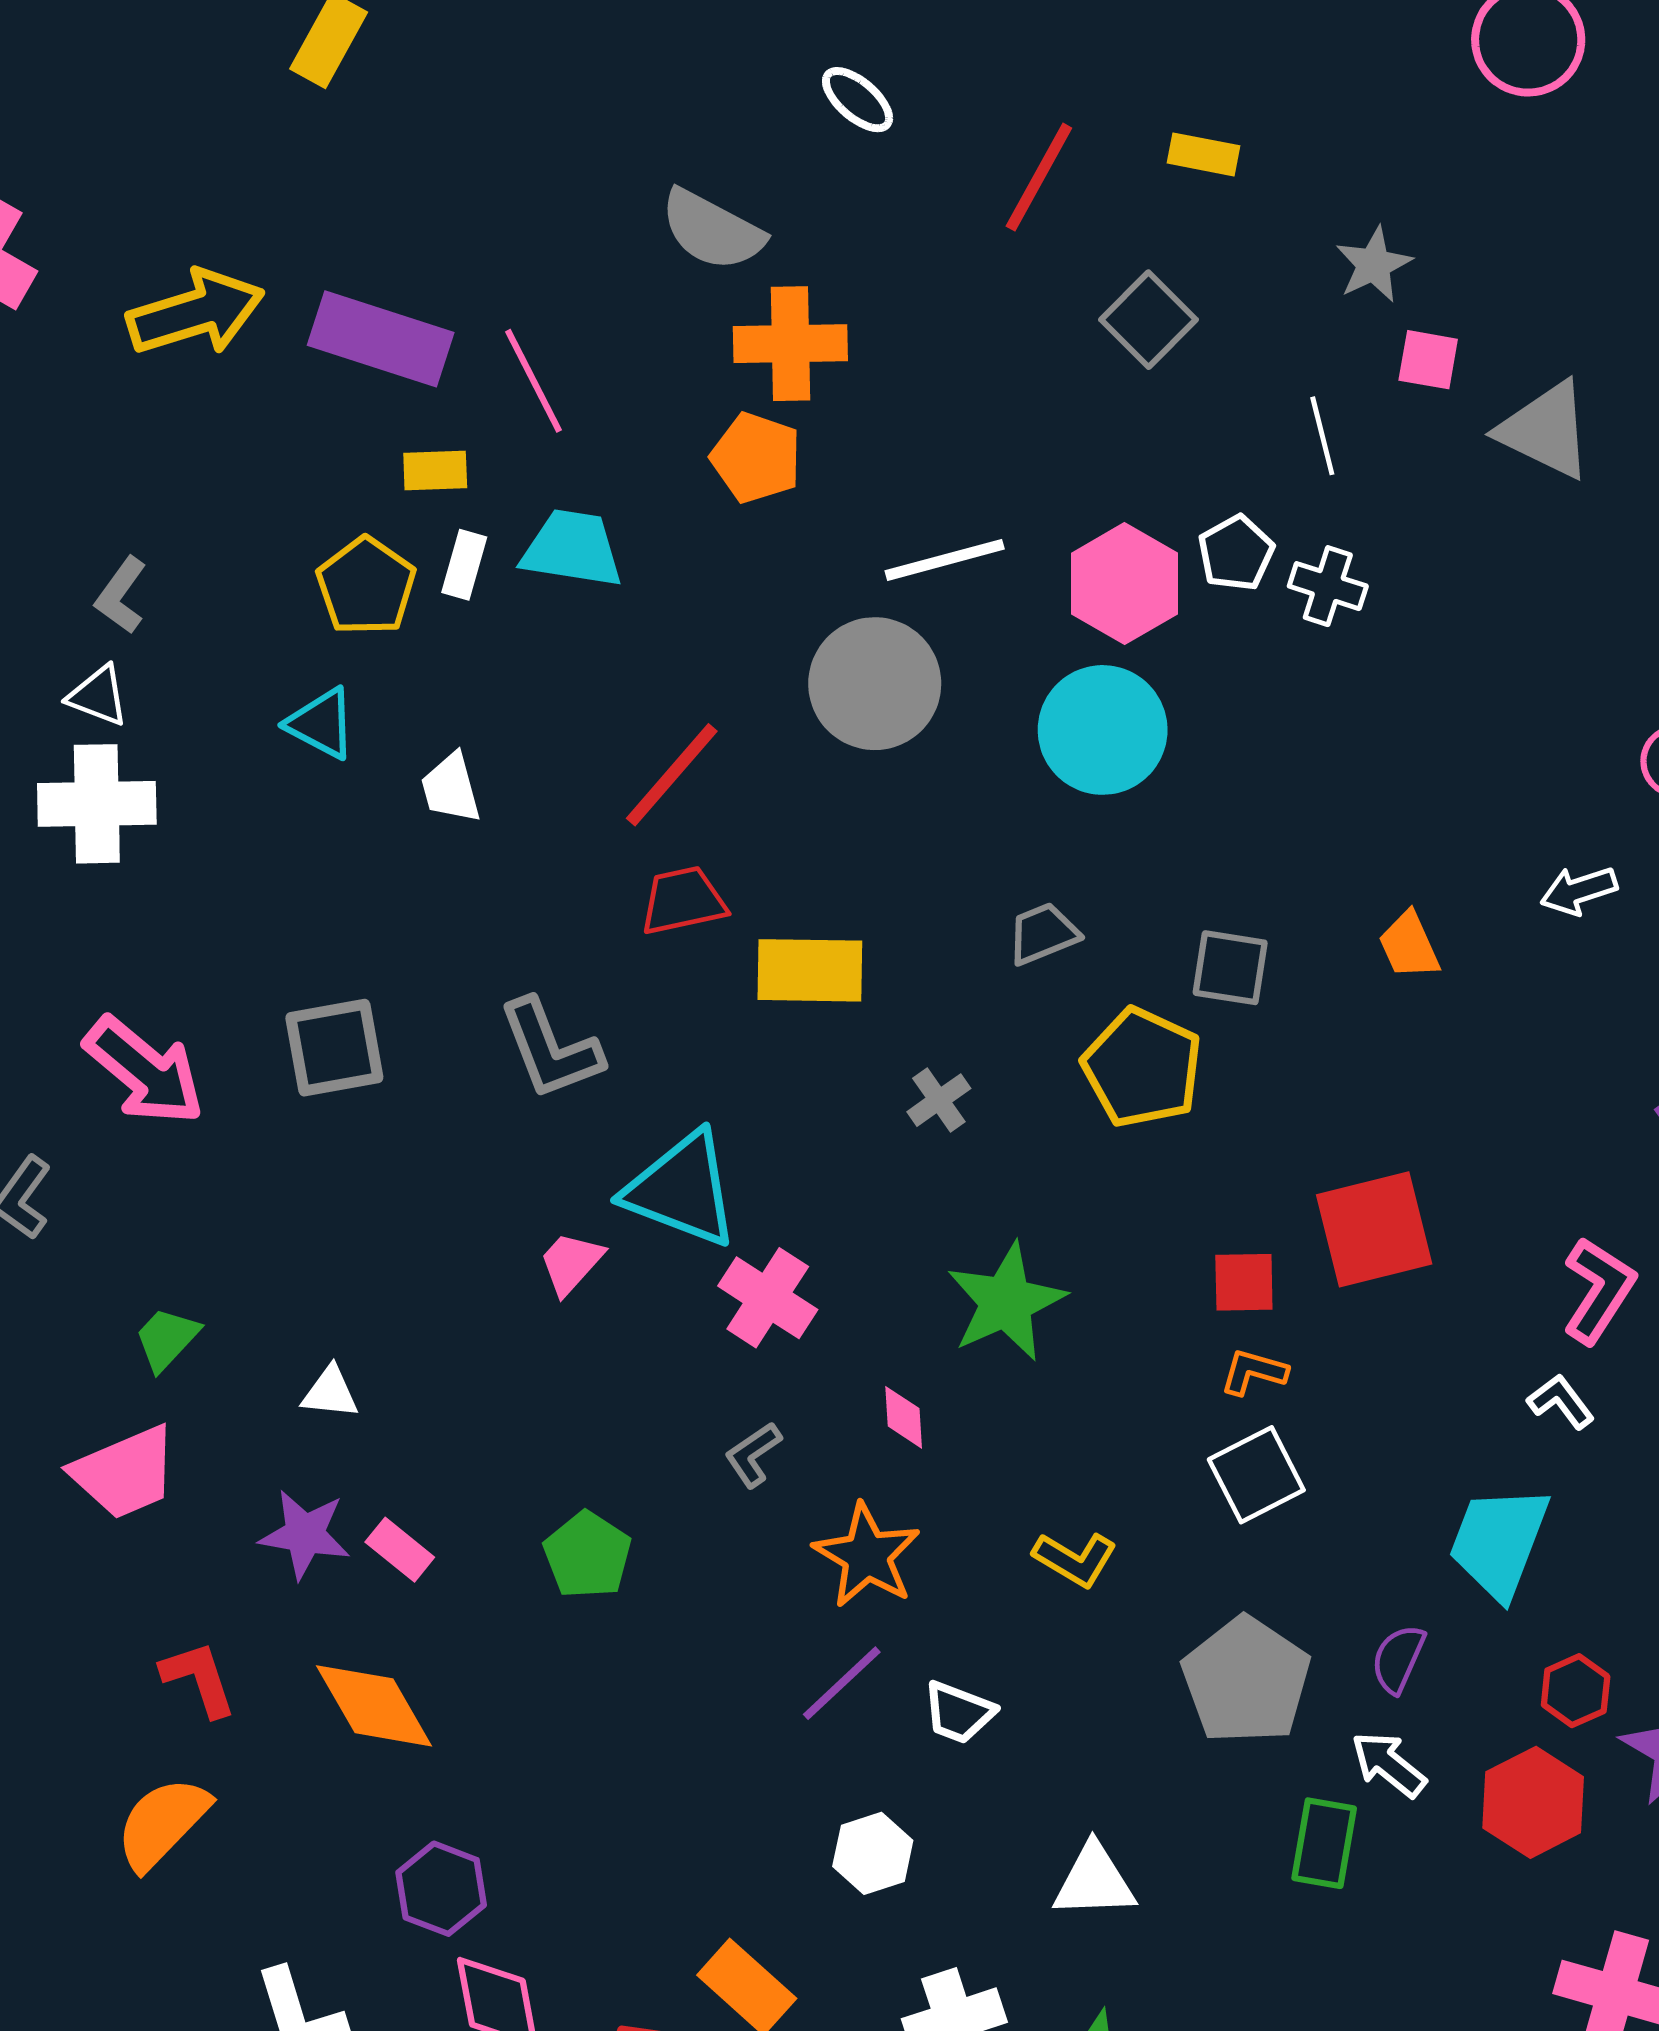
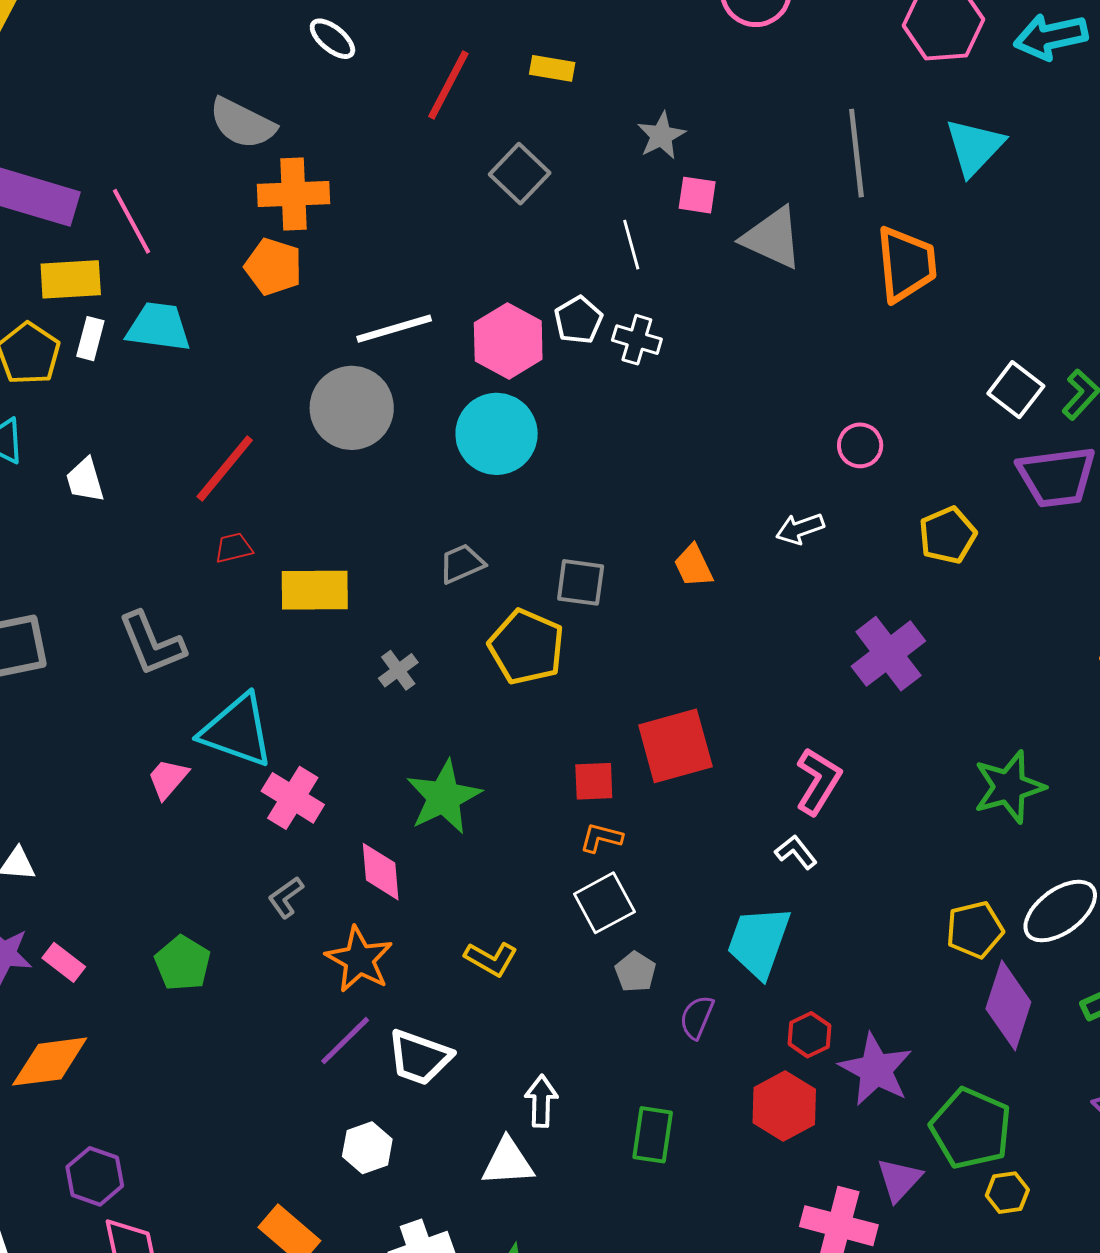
yellow rectangle: (435, 471) -> (71, 279), size x1.5
red trapezoid: (683, 901) -> (234, 548), size x0.7
pink diamond: (904, 1417) -> (381, 872), size x1.5
gray pentagon: (1246, 1680) -> (635, 972), moved, size x0.5
orange diamond: (374, 1706) -> (50, 1062), turned -66
white trapezoid: (959, 1712) -> (420, 1057), size x1.4
white arrow: (1389, 1764) -> (541, 1101), moved, turned 54

